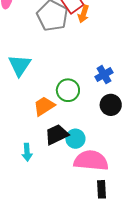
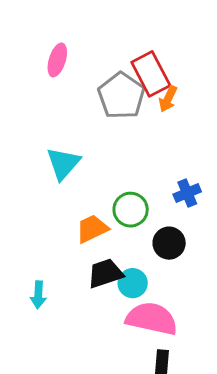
black circle: (111, 105) -> (169, 243), moved
cyan arrow: (27, 152) -> (38, 295), moved

